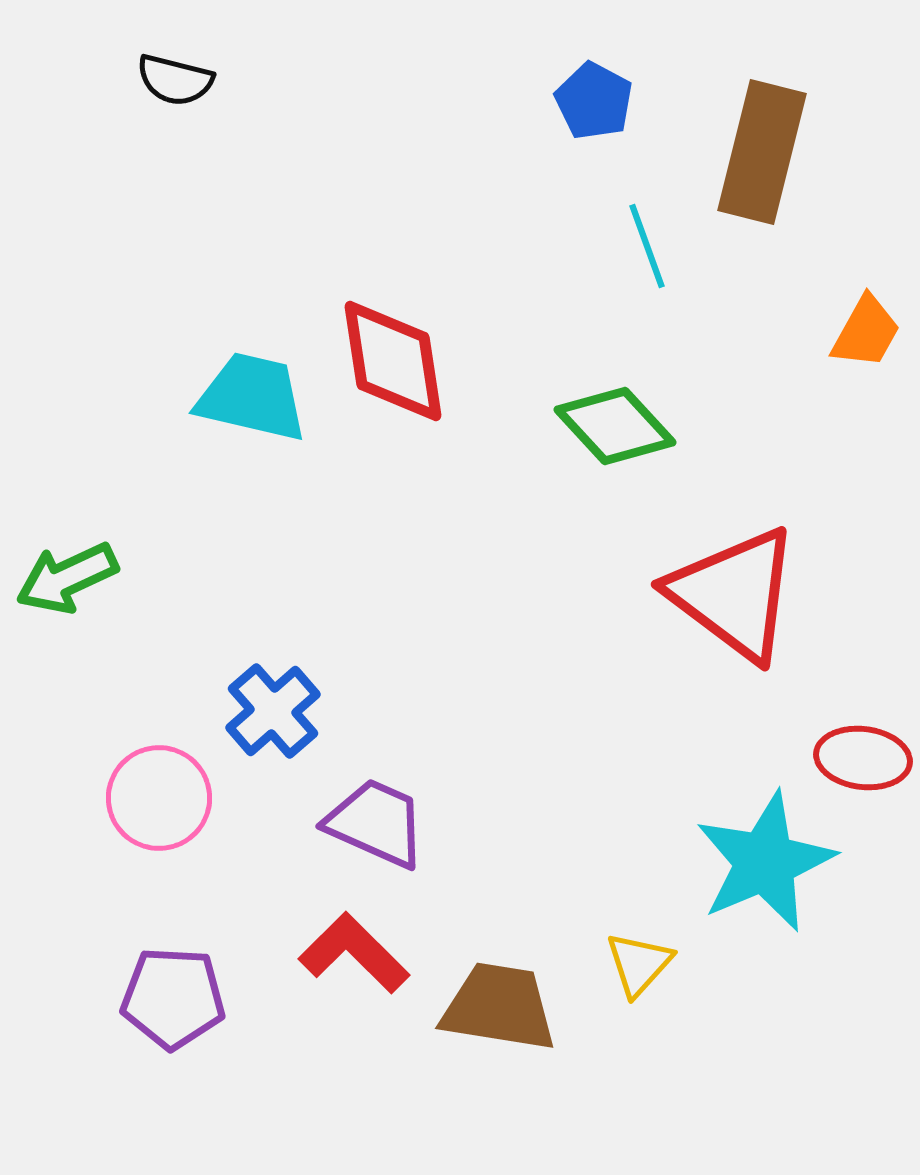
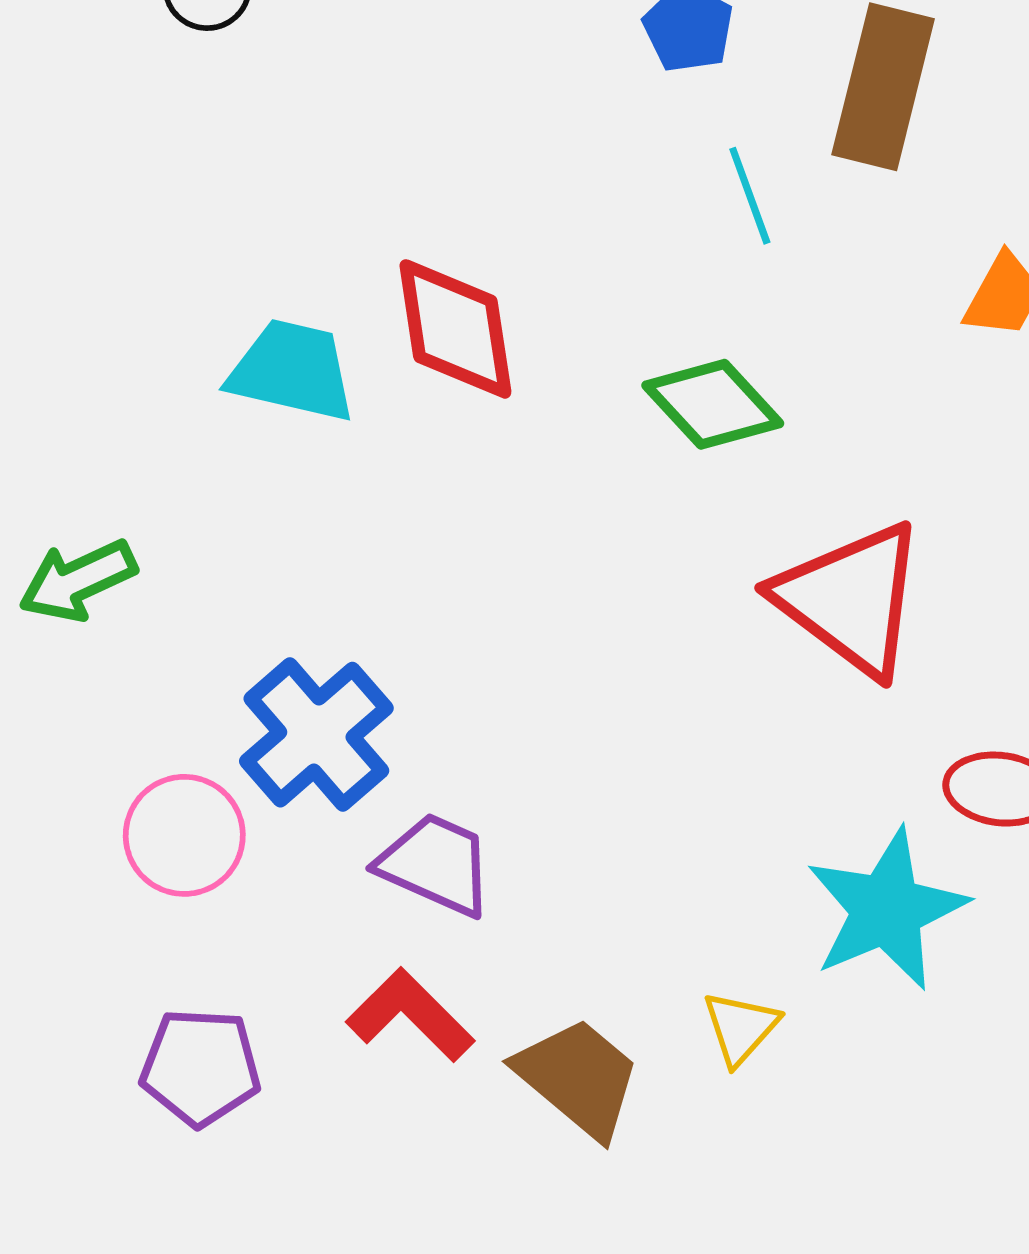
blue cross: (273, 711) -> (316, 735), size x1.4
brown trapezoid: (499, 1007) -> (578, 1078), turned 31

